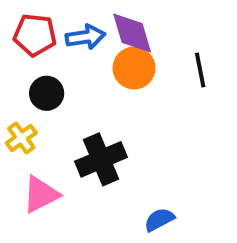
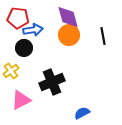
blue arrow: (85, 37) -> (33, 30), moved

